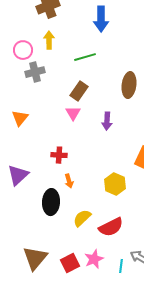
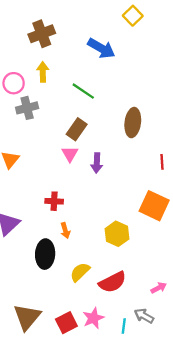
blue arrow: (101, 19) -> (101, 48), turned -60
green line: (85, 57) -> (83, 91), turned 50
purple arrow: (107, 121) -> (97, 163), moved

